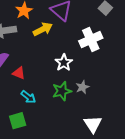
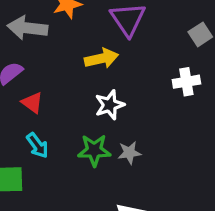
yellow arrow: (43, 29) -> (101, 58), moved
white cross: (91, 39) -> (186, 82), moved, size x0.7

